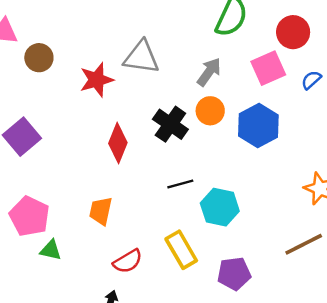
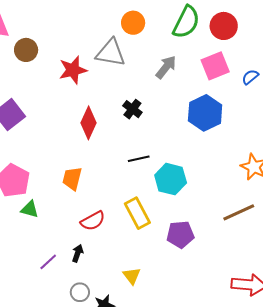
red circle: (293, 32) -> (224, 26), moved
orange circle: (210, 111) -> (133, 23), moved
black cross: (170, 124) -> (132, 109), size x0.7

